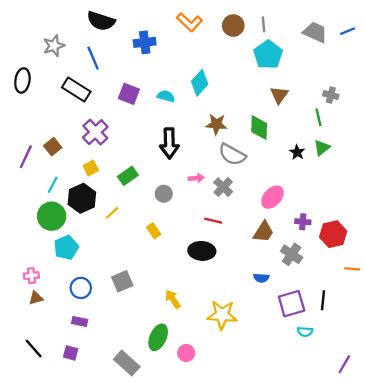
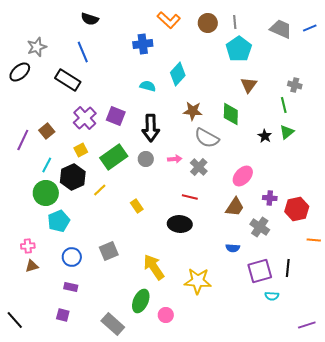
black semicircle: (101, 21) -> (90, 19), size x0.7
blue cross: (145, 42) -> (143, 44), moved
gray star: (54, 46) -> (37, 47), moved
black ellipse: (22, 80) -> (20, 72), turned 40
purple square: (129, 94) -> (116, 116), moved
green rectangle: (128, 176) -> (114, 157), size x1.5
gray circle: (164, 194) -> (146, 159), moved
yellow arrow: (173, 299) -> (154, 267), size x1.5
black line: (34, 348) -> (15, 320), moved
purple line: (344, 364) -> (307, 325), turned 42

